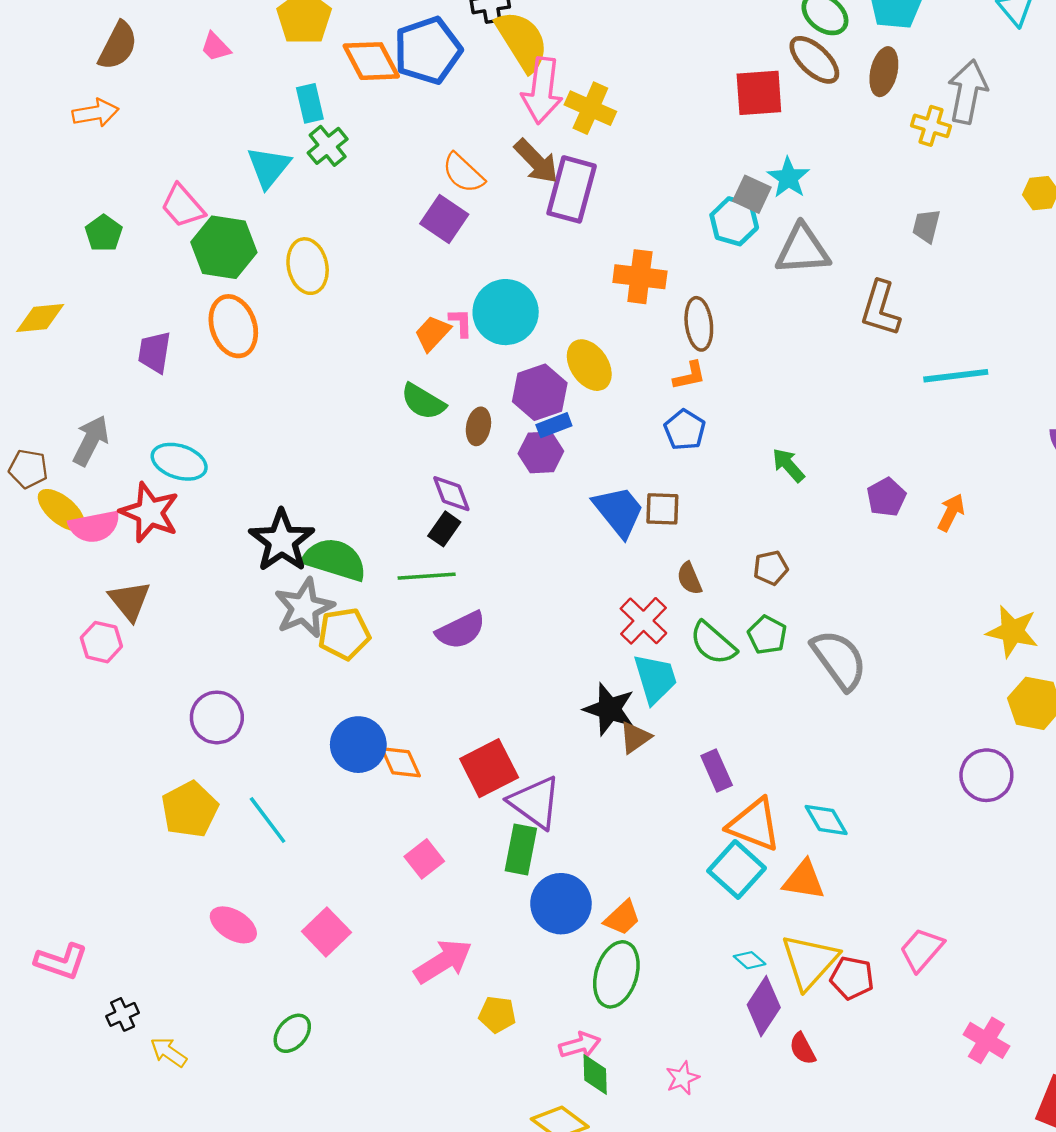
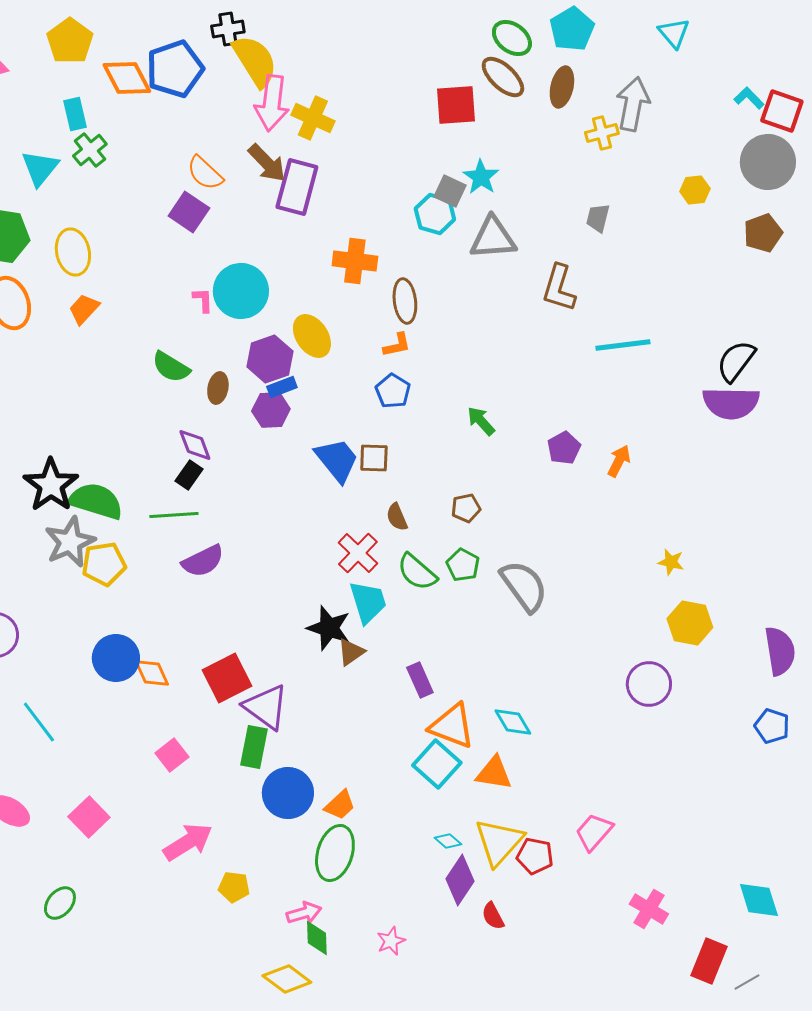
yellow cross: (931, 126) -> (602, 133), turned -32
orange trapezoid: (433, 333) -> (84, 309), moved
yellow star: (1012, 631) -> (671, 562), size x0.6

